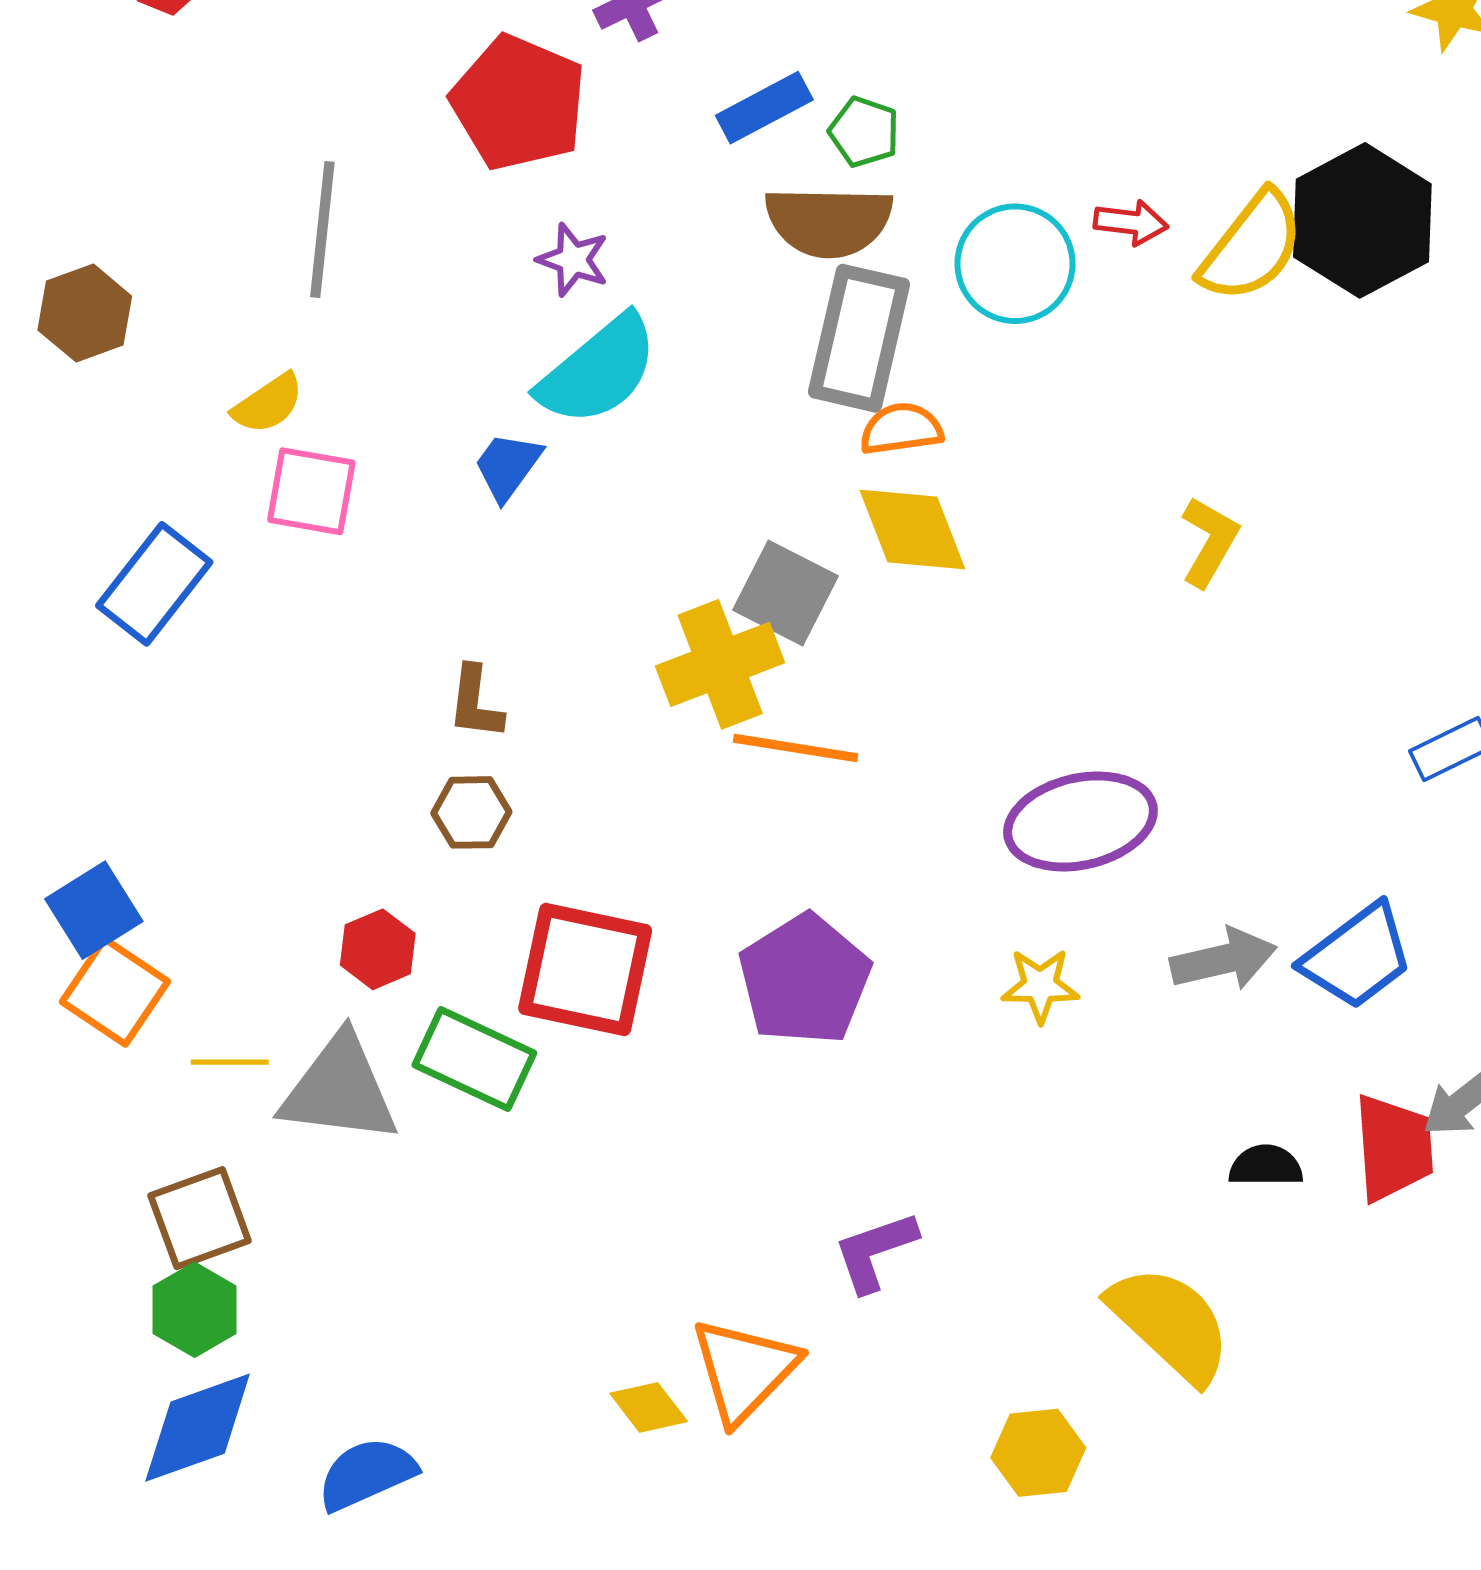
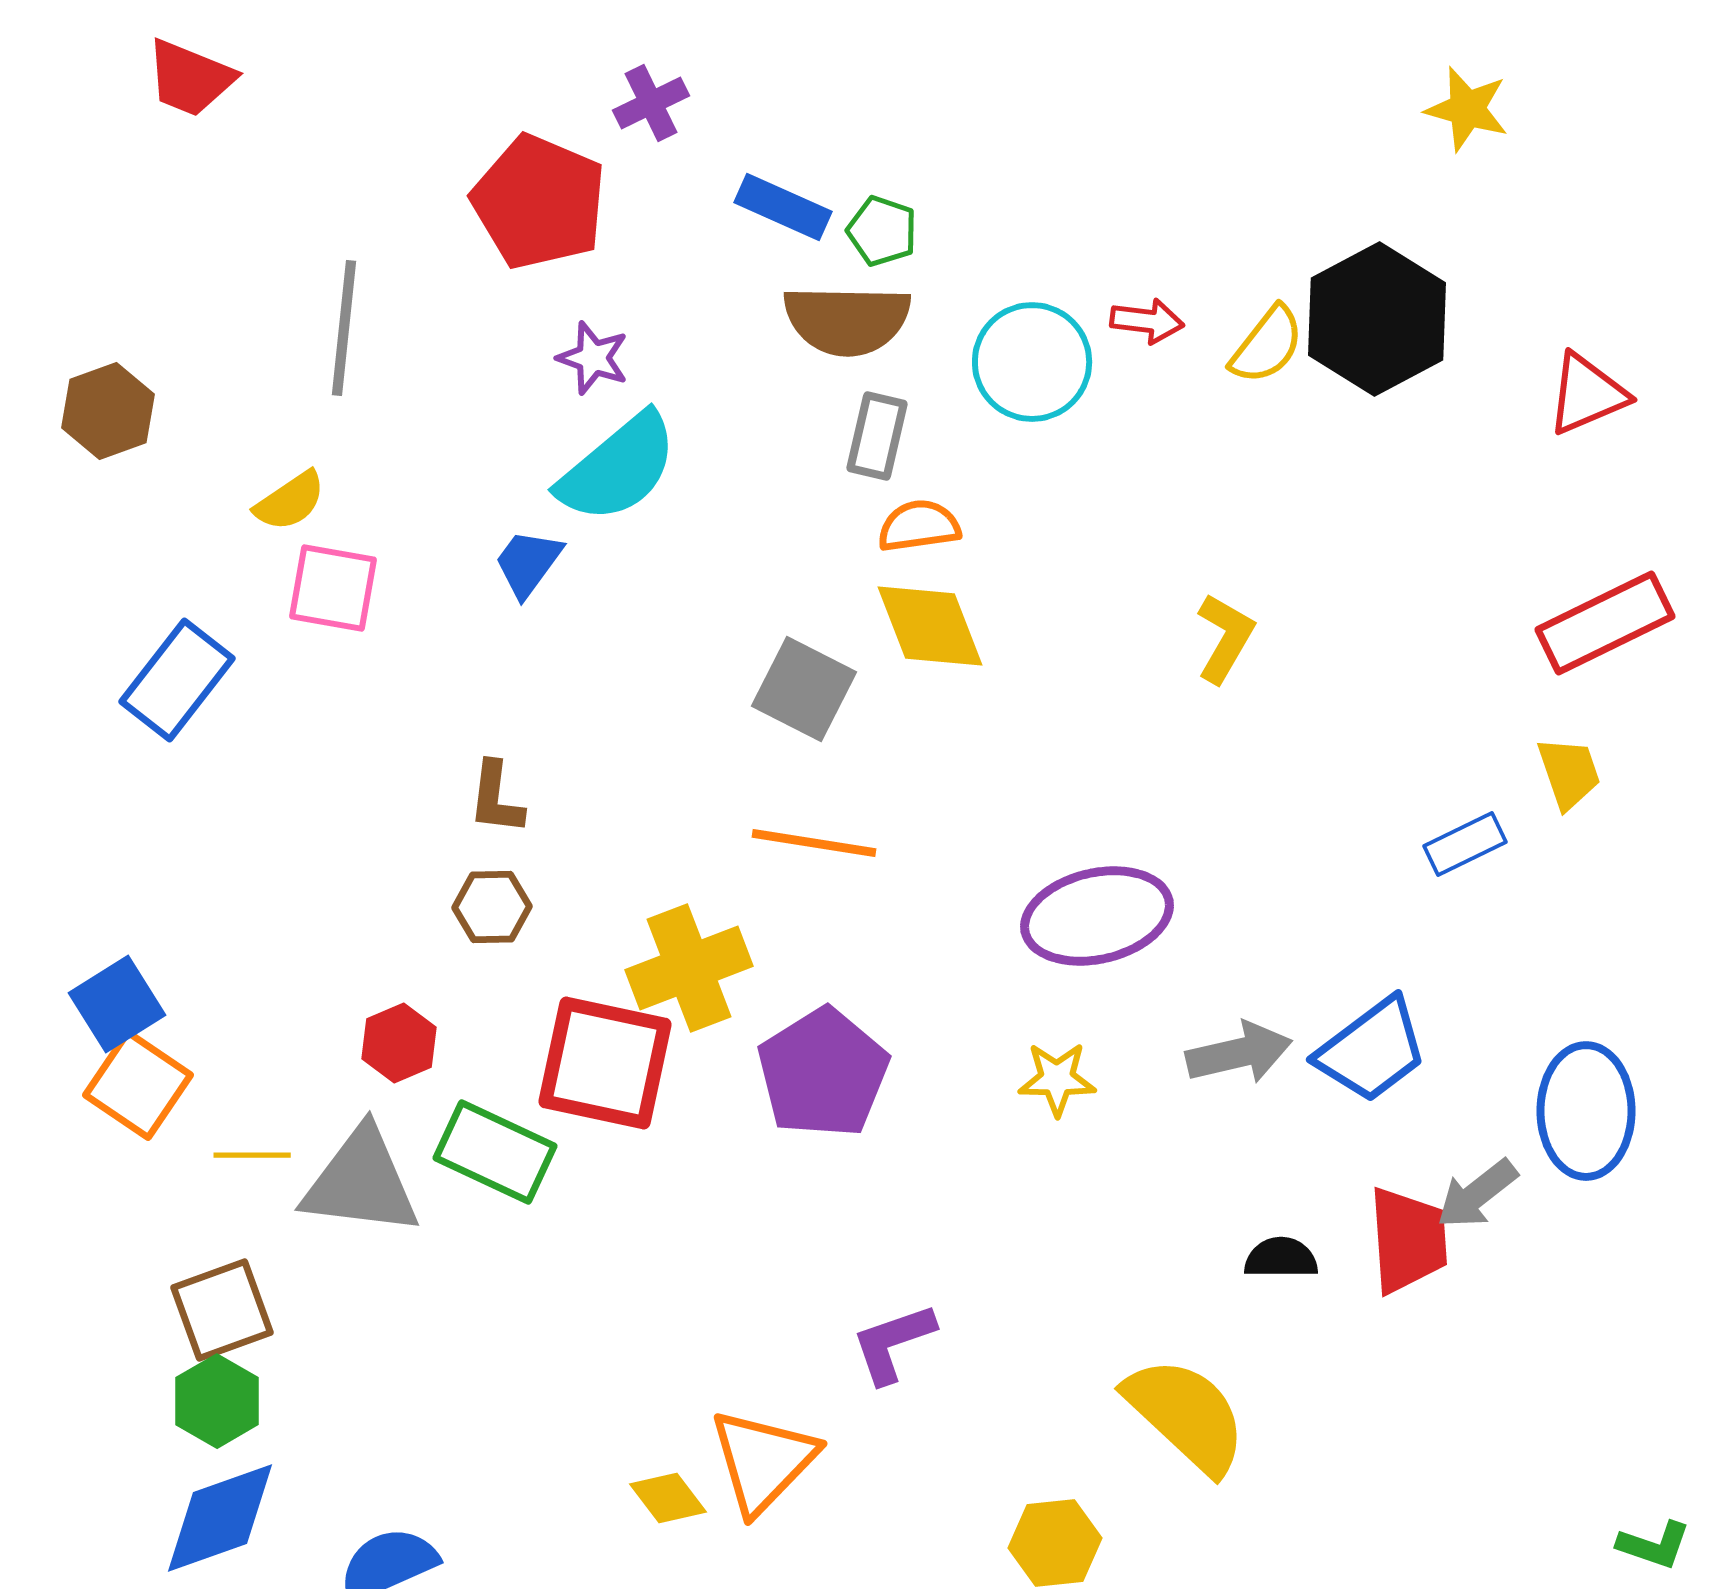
blue rectangle: (764, 108) -> (783, 207), turned 52
yellow semicircle: (1252, 247) -> (1267, 345), size x0.7
gray rectangle: (859, 338) -> (877, 436), size x0.6
yellow cross: (720, 664) -> (689, 968), moved

